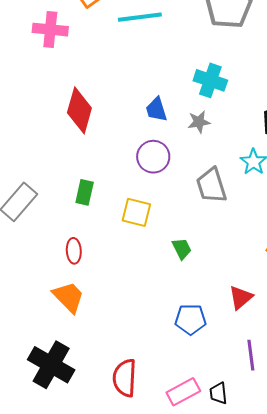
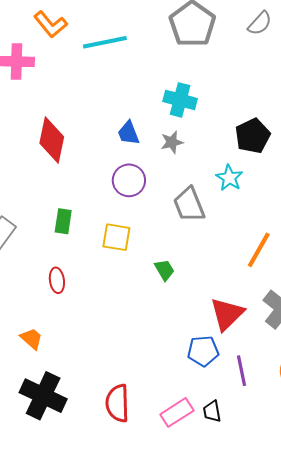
orange trapezoid: (69, 297) -> (31, 339), moved, size x0.7
red triangle: (241, 297) -> (227, 314), size x1.4
blue pentagon: (191, 319) -> (203, 351), moved

